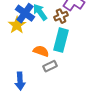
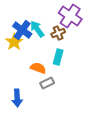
cyan rectangle: (61, 40) -> (58, 57), size x0.7

